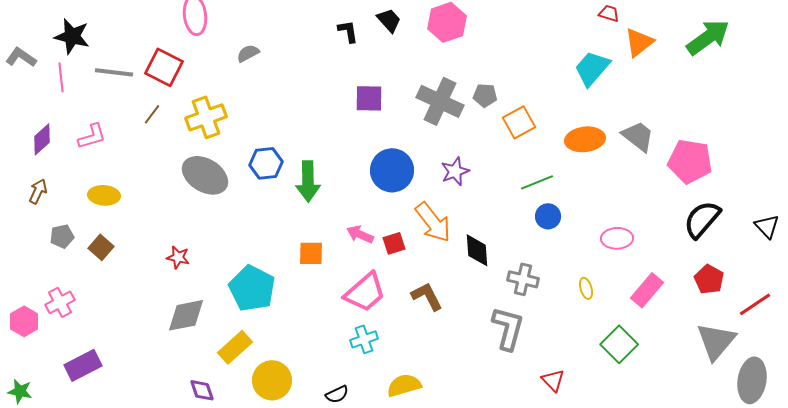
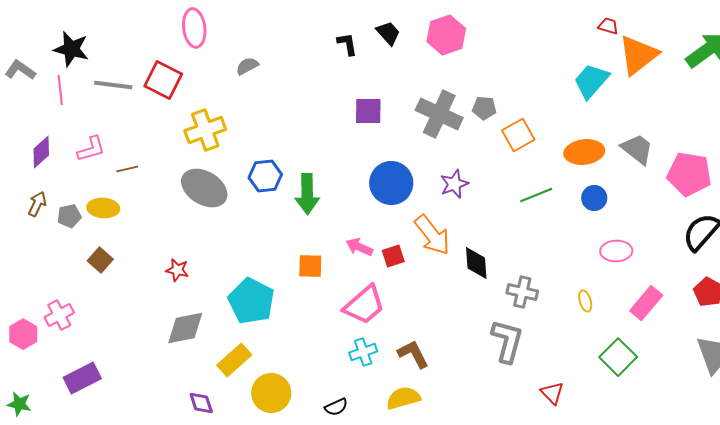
orange triangle: (639, 42) -> (638, 55), size x1.4
brown line: (152, 114) -> (127, 169), moved, turned 40
blue circle: (548, 216) -> (594, 198), moved
gray pentagon: (62, 236) -> (69, 216), moved
brown L-shape: (427, 296) -> (413, 354), moved

